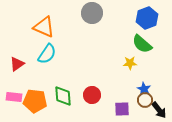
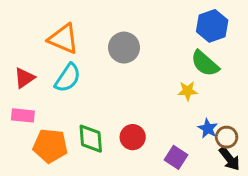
gray circle: (92, 13) -> (124, 48), moved
red triangle: (17, 64) -> (24, 78), moved
pink rectangle: (14, 97) -> (23, 115), moved
brown circle: (145, 100) -> (227, 137), moved
purple square: (122, 109) -> (176, 157), turned 35

